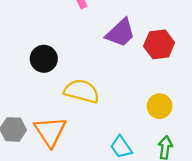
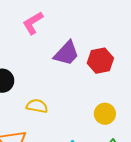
yellow semicircle: (82, 91) -> (37, 106), size x0.7

